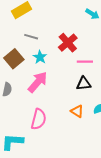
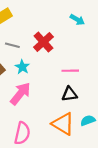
red cross: (68, 43) -> (43, 42), moved
orange triangle: (77, 111) -> (63, 124), size x1.6

